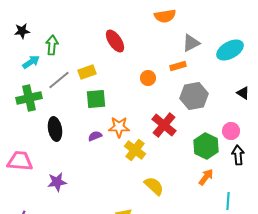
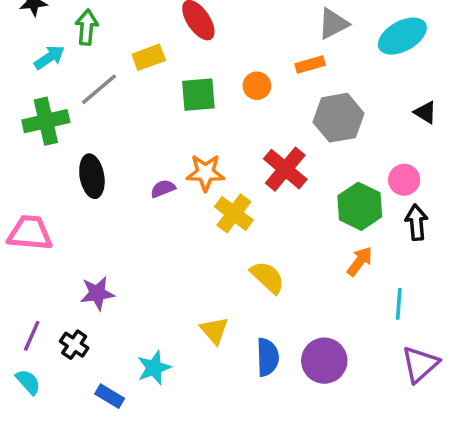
yellow rectangle: (87, 72) -> (149, 57), moved
green square: (96, 99) -> (198, 95), moved
purple star: (57, 182) -> (97, 293), moved

